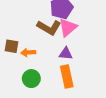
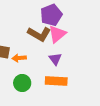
purple triangle: (66, 54) -> (55, 59), turned 48
orange rectangle: (67, 76) -> (56, 81), turned -75

